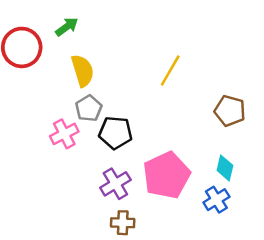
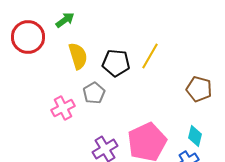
gray pentagon: (89, 108) -> (94, 93), moved
black pentagon: (115, 133) -> (116, 63), moved

